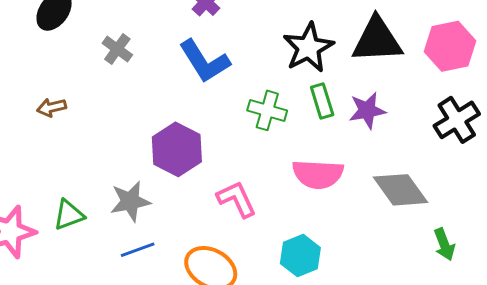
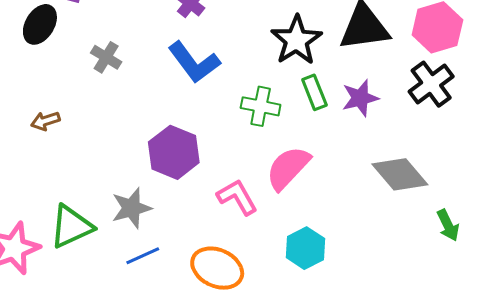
black cross: (457, 120) -> (431, 84), moved
pink semicircle: (318, 174) -> (288, 168), moved, turned 135
green triangle: (69, 215) -> (71, 227), size x1.4

